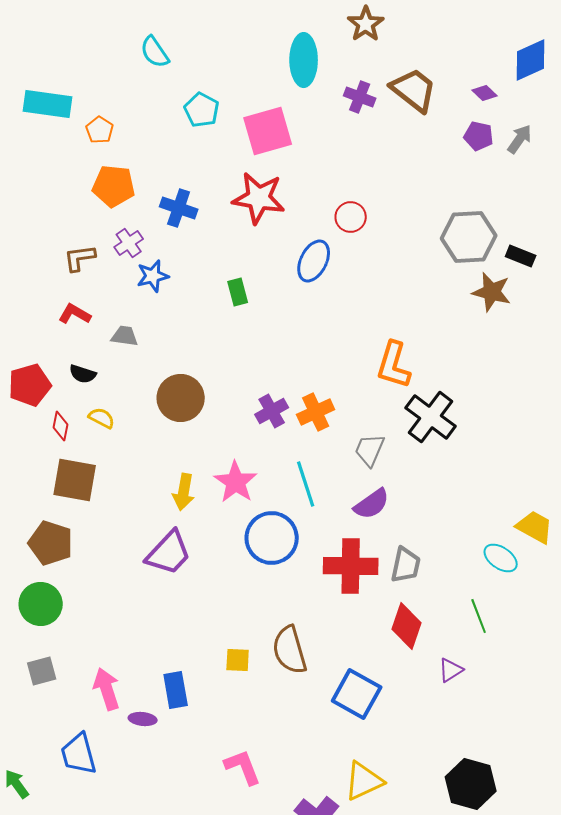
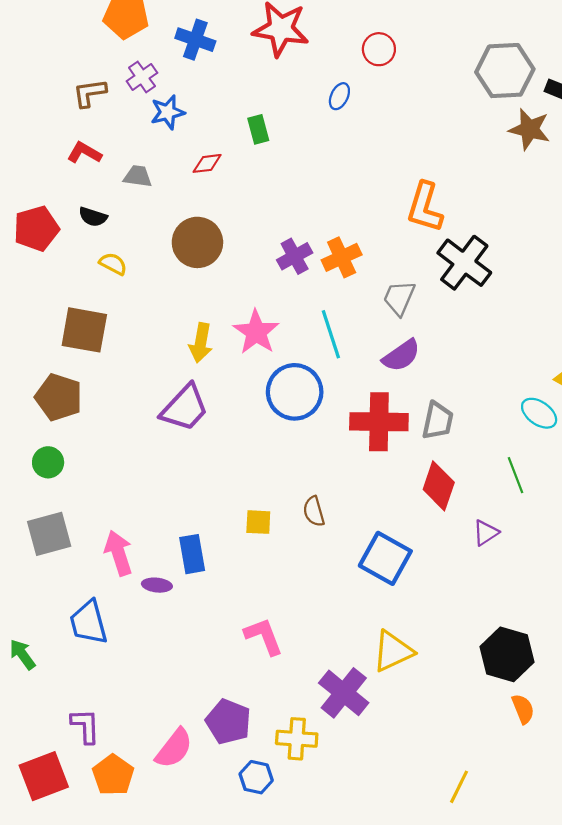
blue ellipse: (314, 261) -> (339, 96), size x0.6
red diamond: (61, 426) -> (207, 163), moved, turned 72
green circle: (41, 604) -> (48, 462), size x0.7
brown semicircle: (290, 650) -> (314, 511), size x0.6
gray square: (42, 671) -> (49, 534), size x1.4

